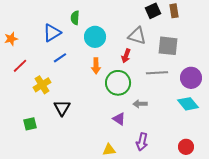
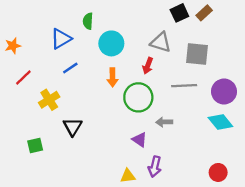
brown rectangle: (174, 11) -> (204, 13), turned 56
purple arrow: (142, 142) -> (155, 167), moved

